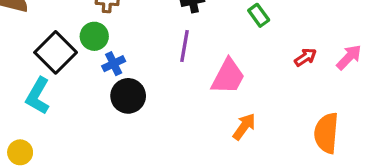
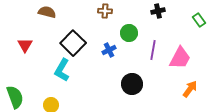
green circle: (94, 36) -> (129, 33), moved
purple line: (185, 46) -> (153, 50), moved
black circle: (128, 96) -> (132, 84), moved

